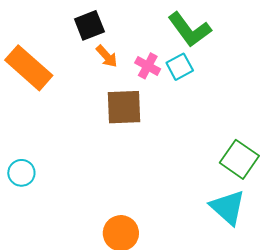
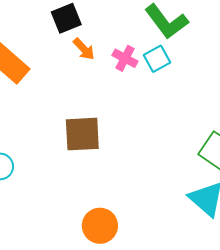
brown square: (124, 107) -> (82, 134), moved

